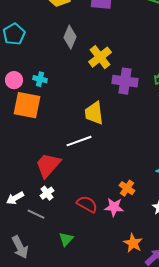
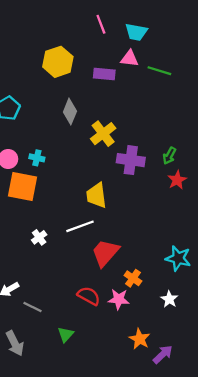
red trapezoid: (48, 165) -> (105, 253), moved
white cross: (47, 193) -> (39, 237), moved

